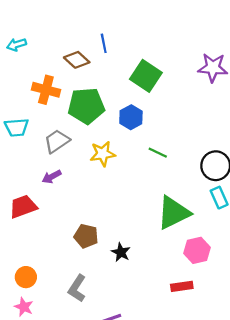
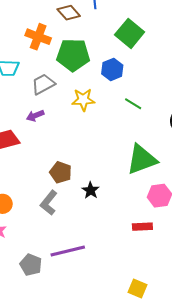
gray L-shape: (77, 288) -> (49, 203), moved

